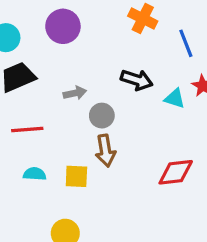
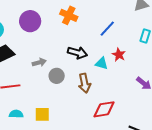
orange cross: (143, 19) -> (69, 15), moved
blue line: (186, 43) -> (107, 29), turned 66
brown arrow: (105, 151) -> (84, 83), moved

